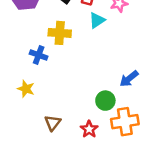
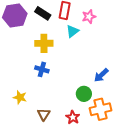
blue cross: (39, 55) -> (42, 69), moved
yellow star: (26, 89) -> (20, 97), moved

